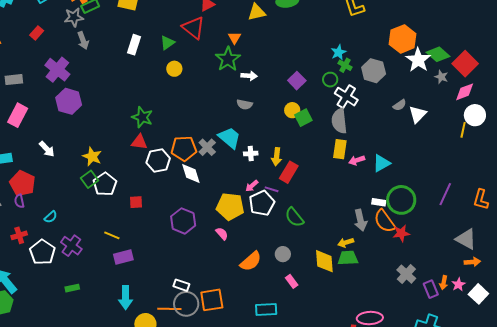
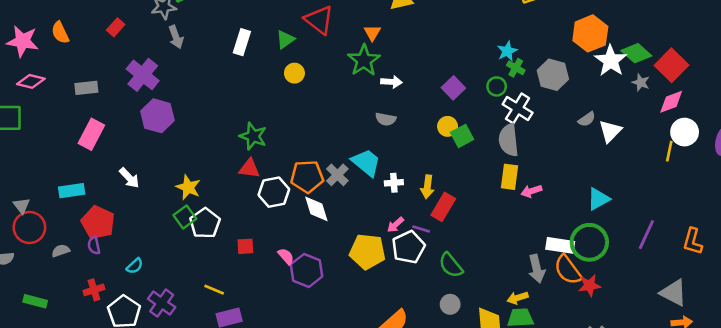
cyan triangle: (381, 163) -> (598, 199), moved
white rectangle: (379, 202) -> (560, 245), size x1.5
pink semicircle: (222, 234) -> (286, 256), moved
gray circle: (283, 254) -> (450, 304), moved

